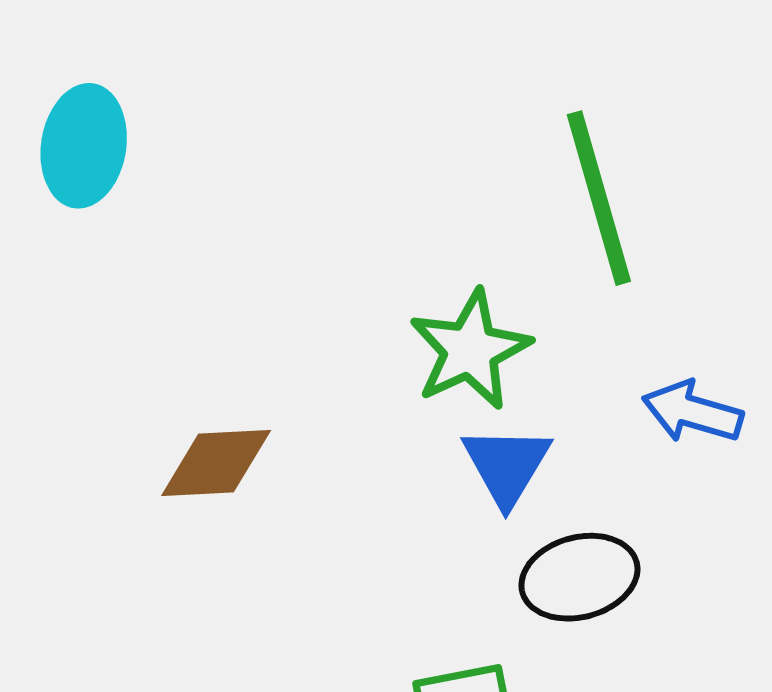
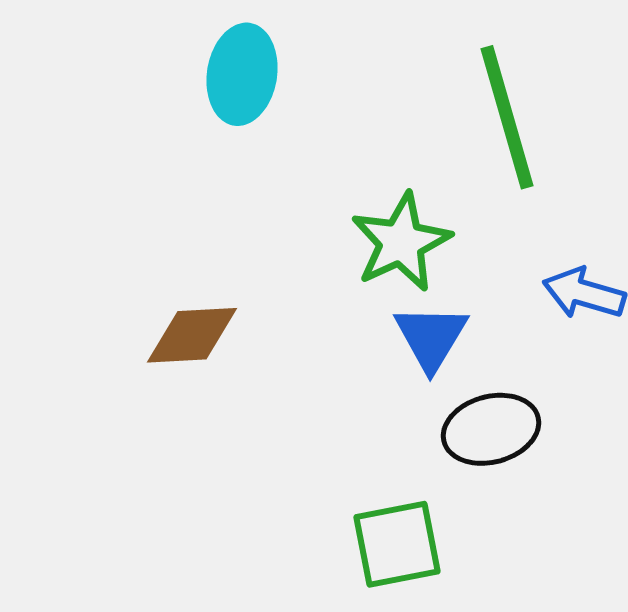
cyan ellipse: (84, 146) -> (242, 74), moved

